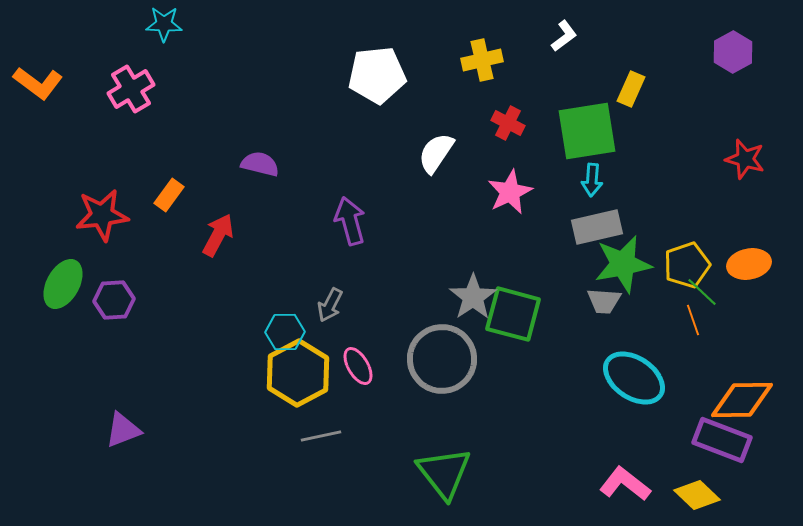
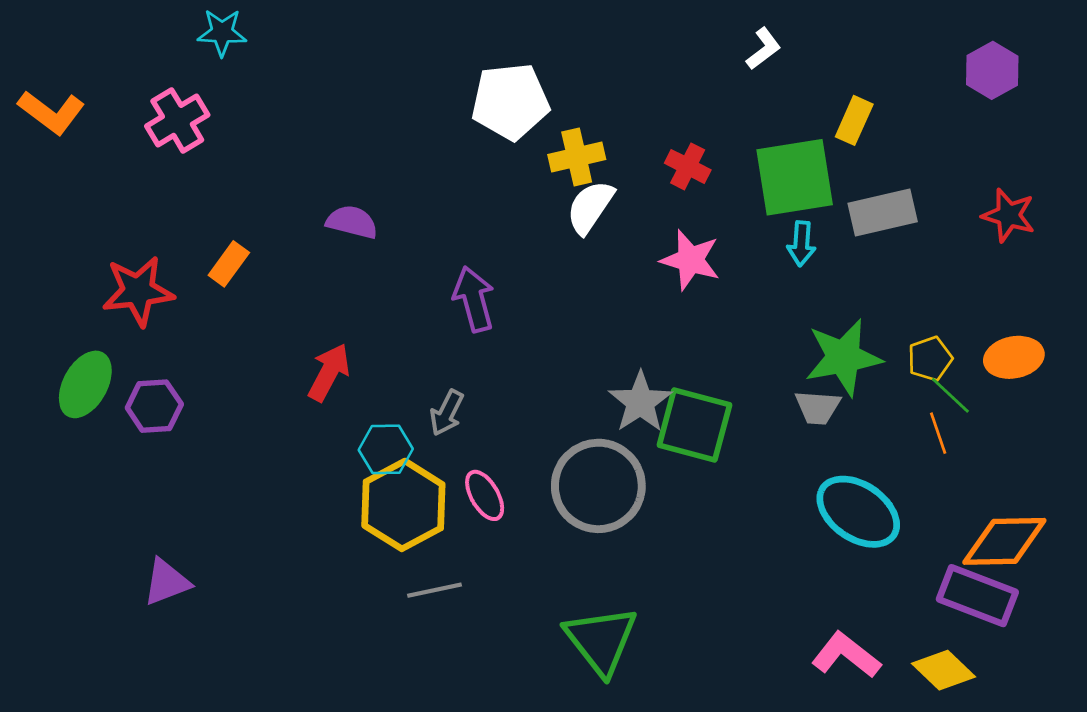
yellow cross: (482, 60) -> (577, 157), moved
pink star: (510, 192) -> (690, 260), turned -30
gray rectangle: (597, 227) -> (883, 213), moved
red arrow: (218, 235) -> (329, 372), moved
yellow pentagon: (687, 265) -> (930, 359), size x0.7

